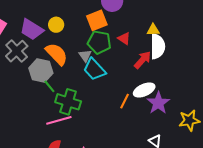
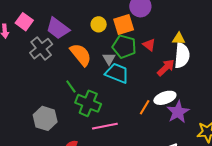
yellow circle: (56, 25) -> (99, 24), moved
cyan trapezoid: (94, 69) -> (117, 73), turned 150
gray hexagon: (41, 71) -> (45, 118), moved
pink line: (59, 120) -> (105, 126), moved

